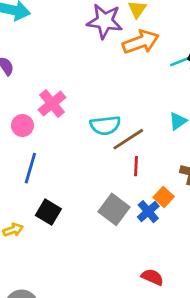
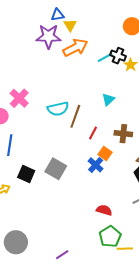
brown line: (128, 139) -> (75, 116), turned -30
red line: (136, 166) -> (93, 133), moved, turned 32
gray square: (114, 209) -> (56, 169), moved

